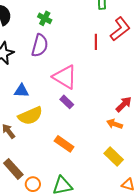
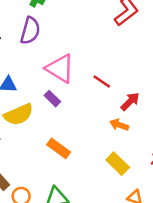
red line: (96, 42) -> (102, 82), moved, turned -56
purple rectangle: (67, 102) -> (52, 99), moved

